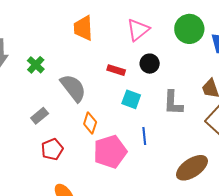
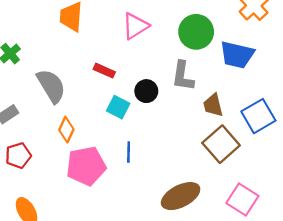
black circle: (150, 64) -> (146, 91), moved
gray L-shape: (173, 103) -> (183, 76), moved

